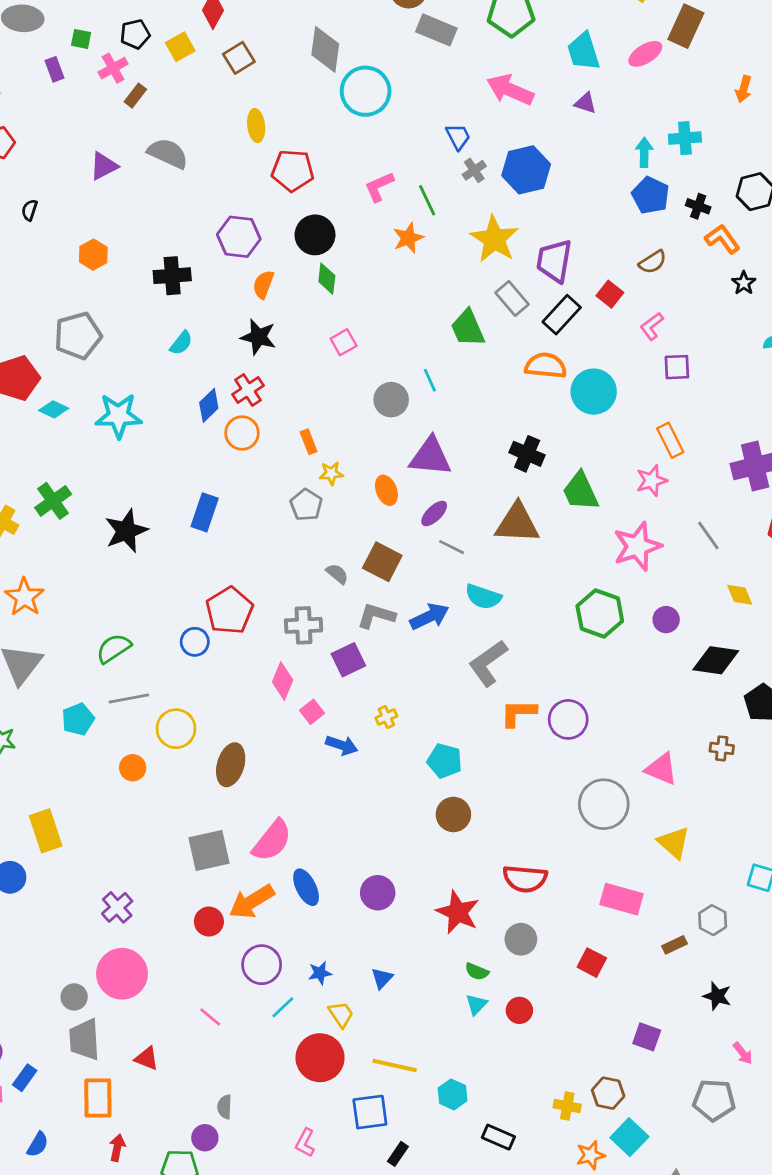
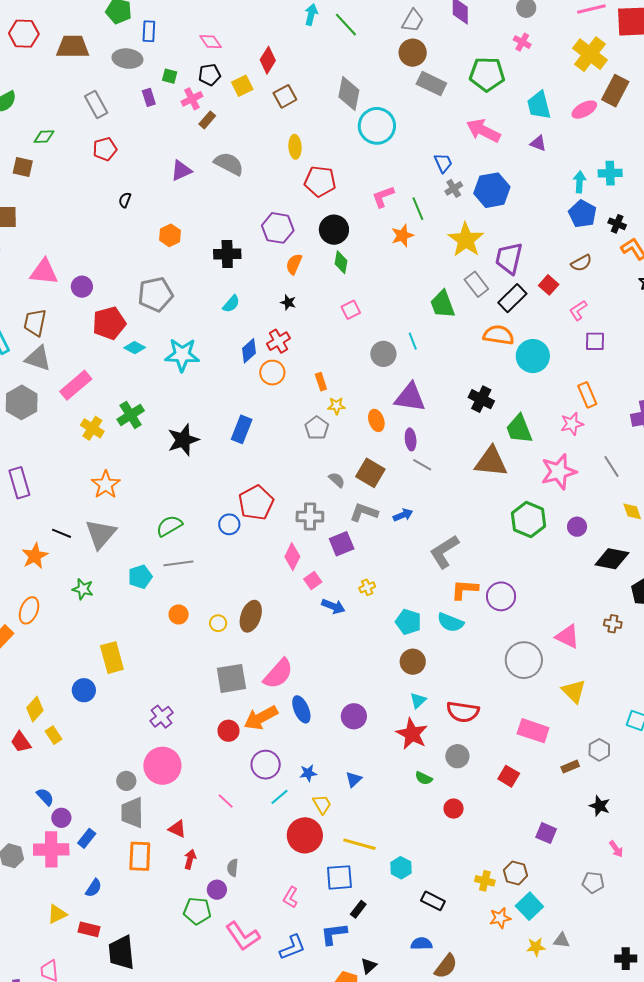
black star: (258, 337) -> (288, 302), size x0.6
purple ellipse: (434, 514) -> (411, 439), turned -55
brown triangle: (517, 523) -> (491, 462), moved
cyan semicircle: (483, 597) -> (450, 622), moved
blue arrow: (429, 616) -> (403, 515), size x0.7
yellow circle: (176, 729) -> (218, 623), moved, size x0.6
cyan triangle: (476, 1004) -> (418, 700), moved
gray pentagon: (714, 1100) -> (593, 882), size x0.7
red arrow: (117, 1148) -> (190, 859), moved

